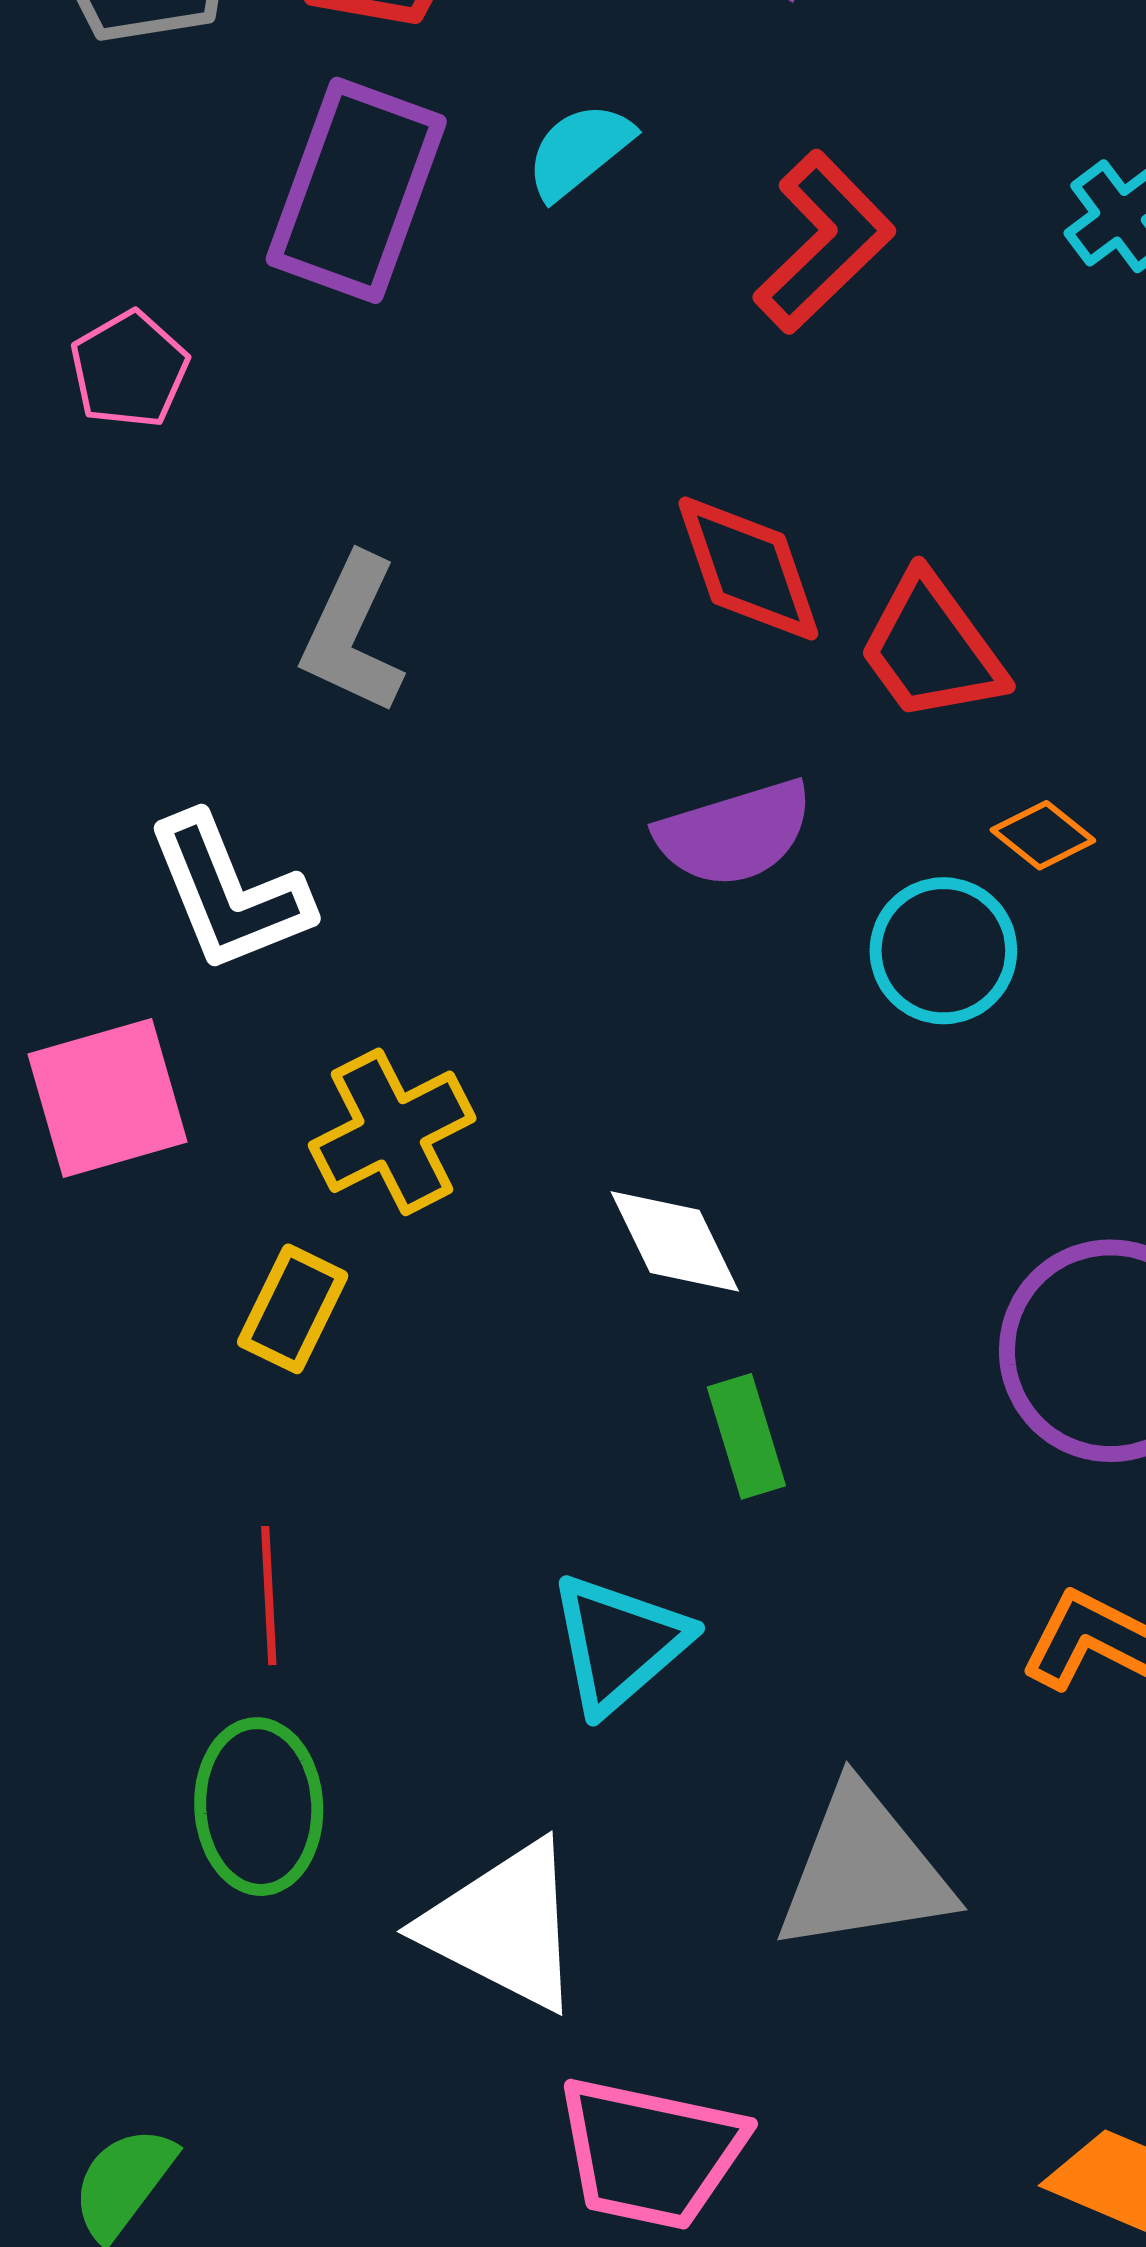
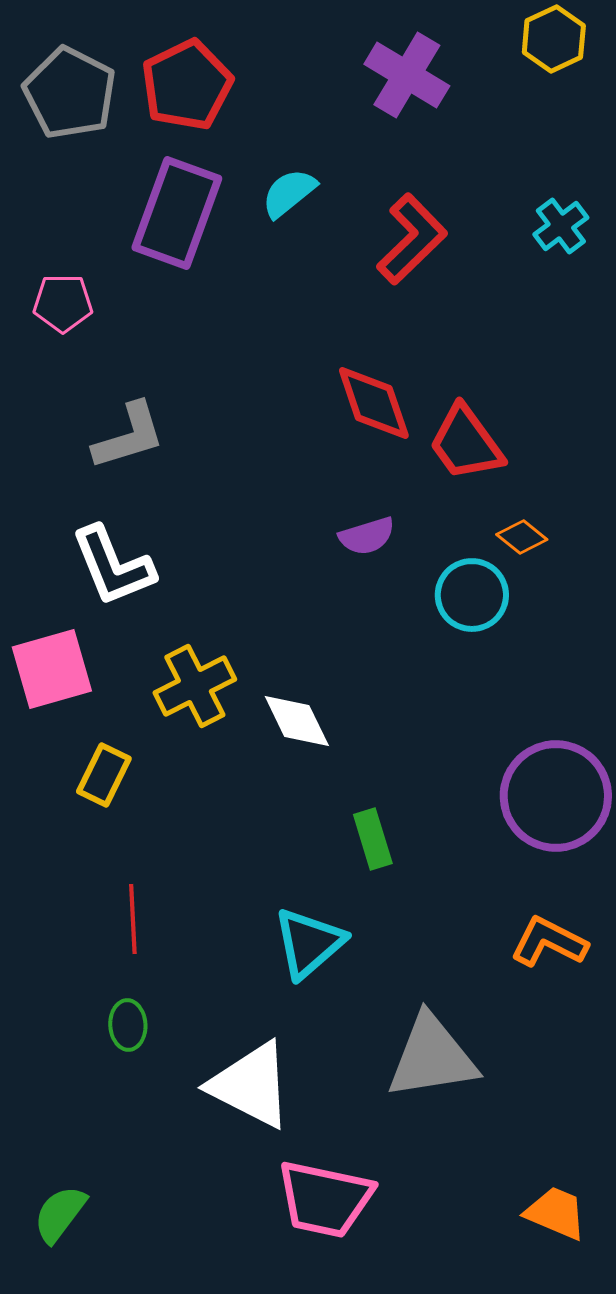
pink pentagon: (129, 370) -> (63, 303), turned 30
gray L-shape: (352, 634) -> (129, 436), moved, turned -132
purple semicircle: (734, 833) -> (367, 536), size x0.7
white diamond: (675, 1241) -> (297, 721), moved
yellow rectangle: (293, 1309) -> (104, 775), moved
green ellipse: (259, 1807) -> (128, 1025), size x0.6

